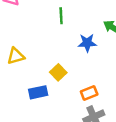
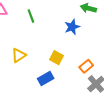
green line: (61, 16) -> (31, 16), moved

